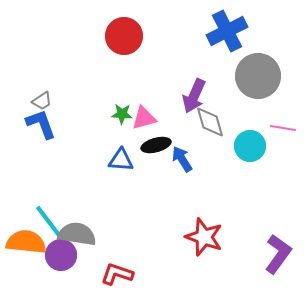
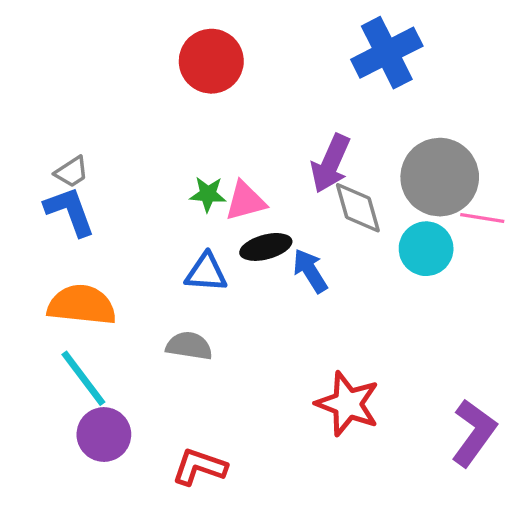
gray circle: (258, 76) -> (440, 177), moved
gray semicircle: (77, 234) -> (189, 346), moved, size x0.7
orange semicircle: (26, 242) -> (82, 305), moved

